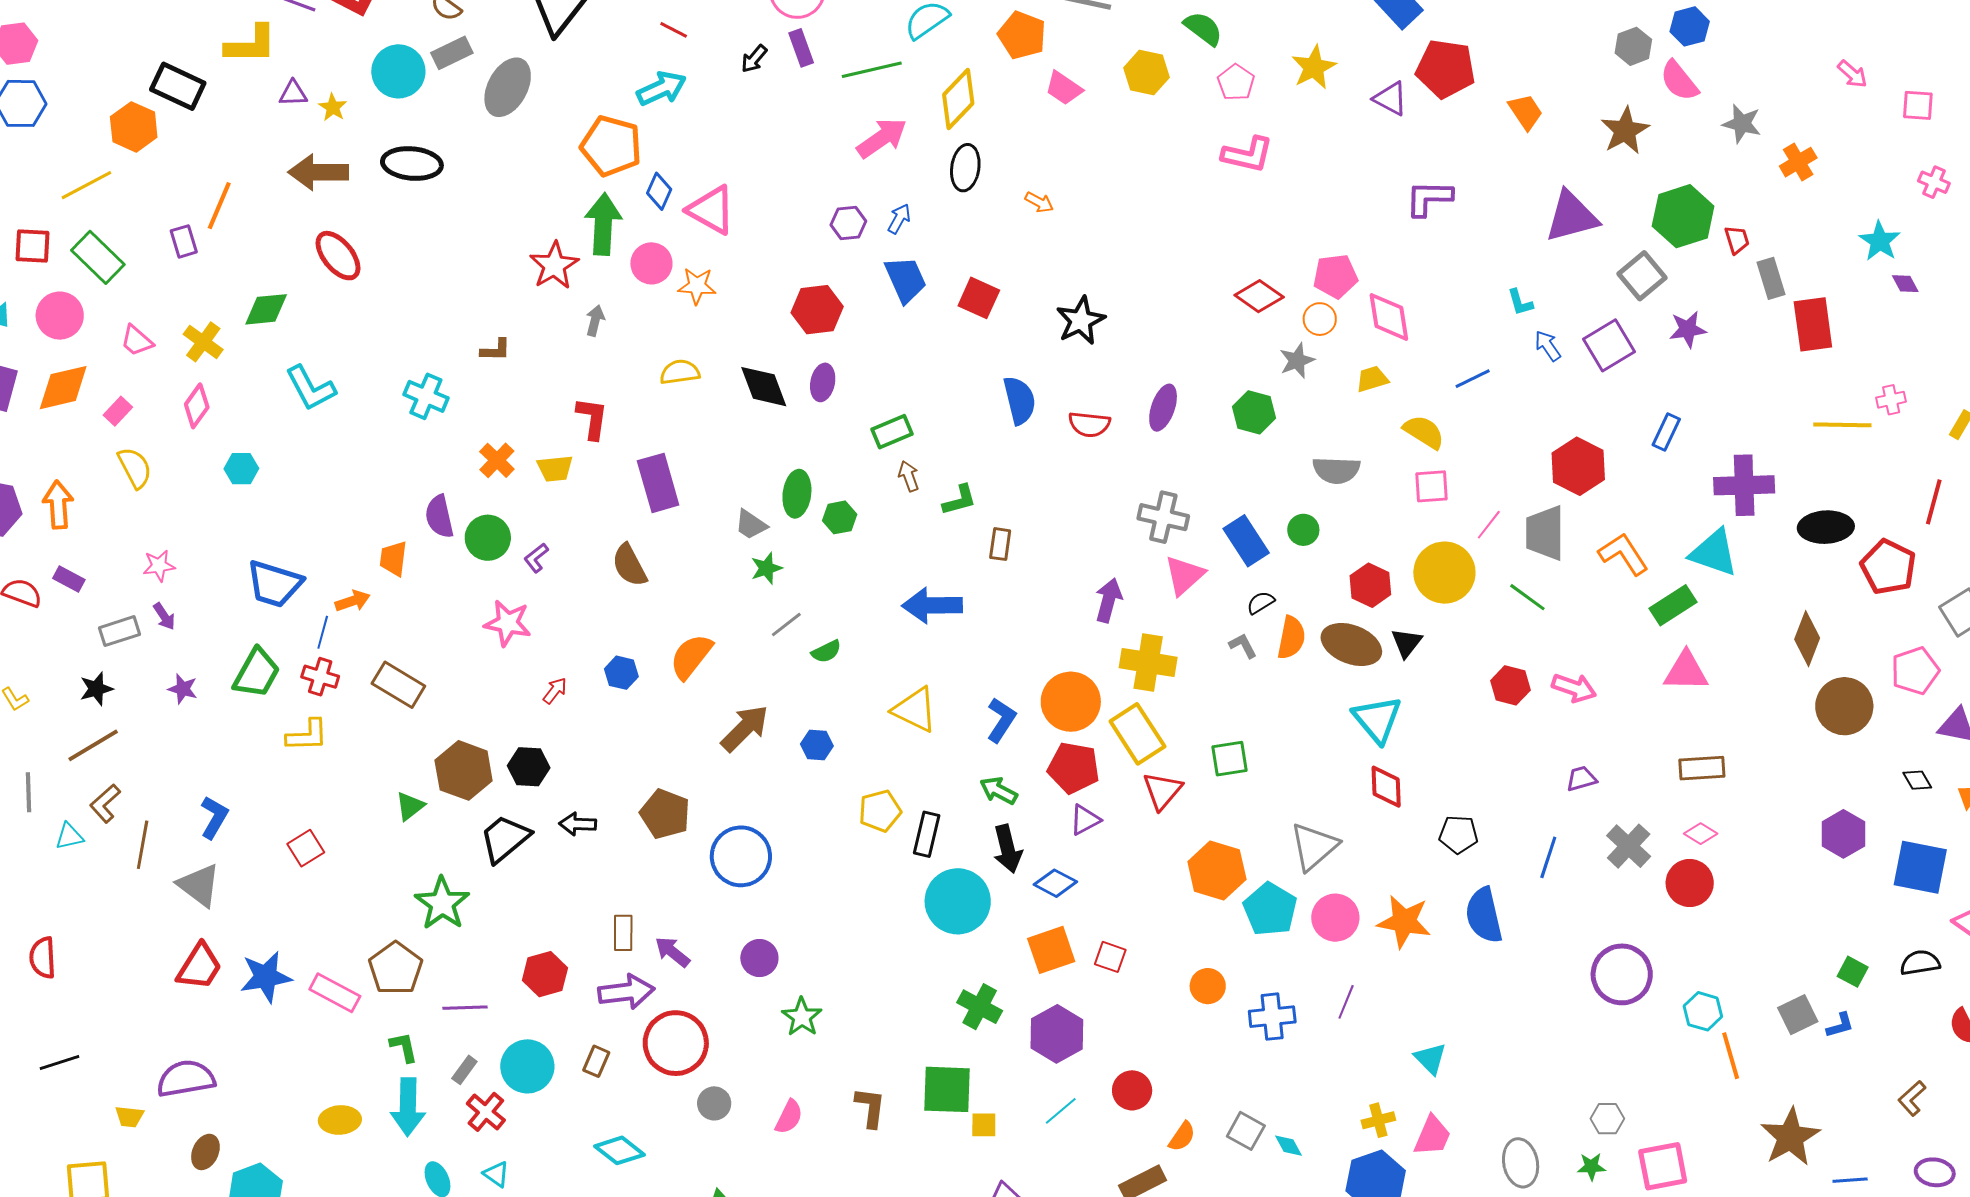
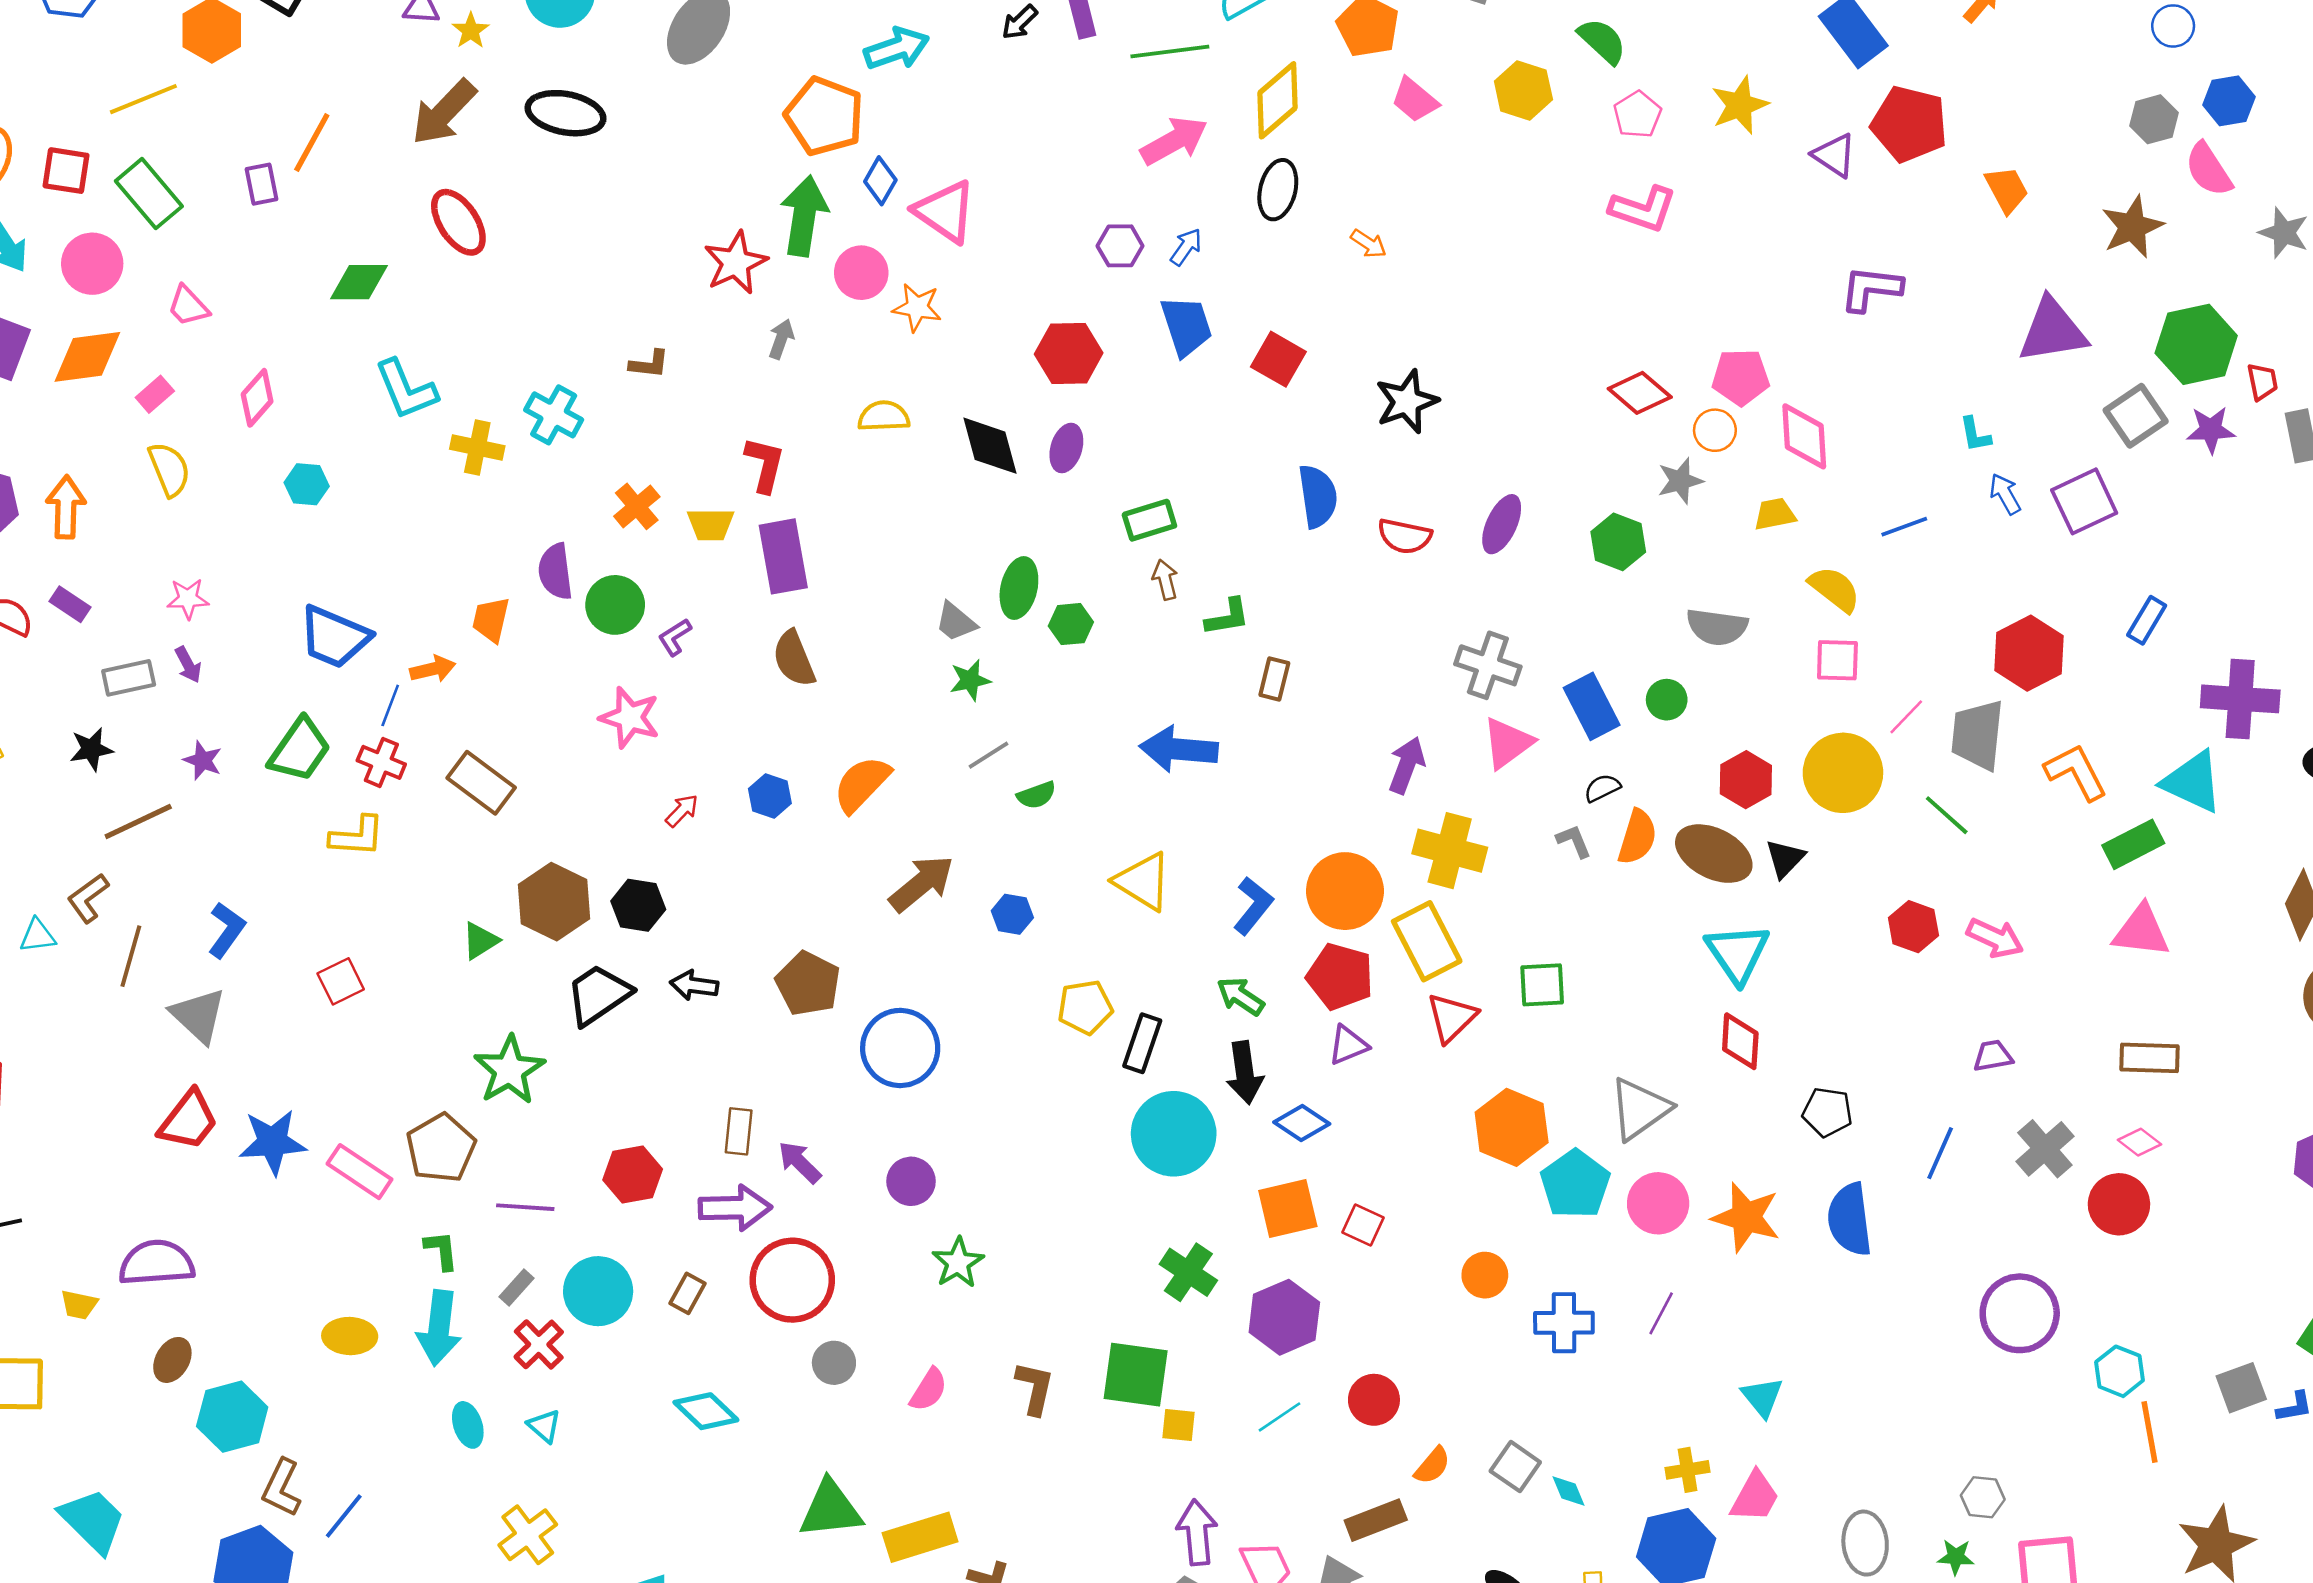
brown arrow: (318, 172) -> (444, 112), turned -52
purple star: (1688, 329) -> (2211, 430), moved
yellow cross: (203, 342) -> (477, 447), moved, turned -30
purple rectangle: (658, 483) -> (783, 556), moved
brown line: (93, 745) -> (138, 822), moved

